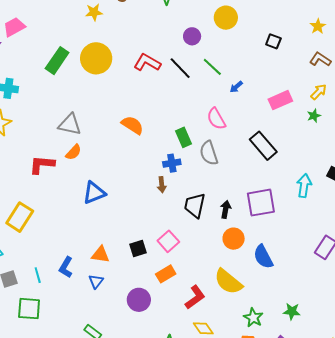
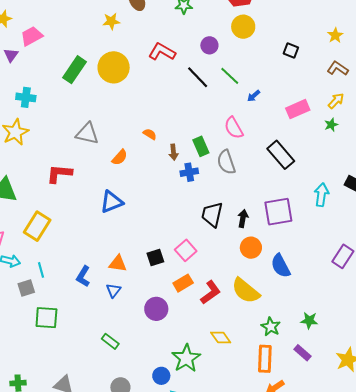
red L-shape: (147, 63) -> (162, 52), moved
orange semicircle: (132, 125) -> (150, 134), size x0.6
orange semicircle: (74, 152) -> (120, 157), moved
brown arrow: (162, 185) -> (173, 152), moved
cyan line: (38, 275) -> (41, 270), moved
red L-shape: (195, 297) -> (211, 292), moved

